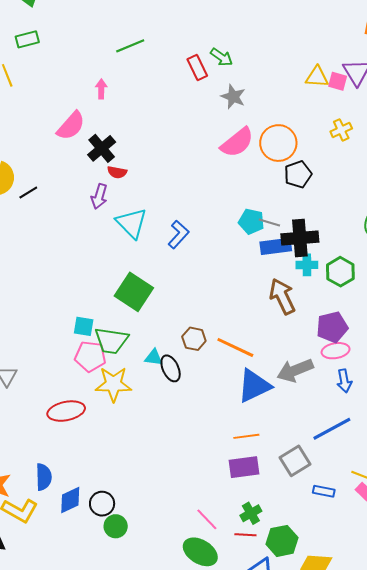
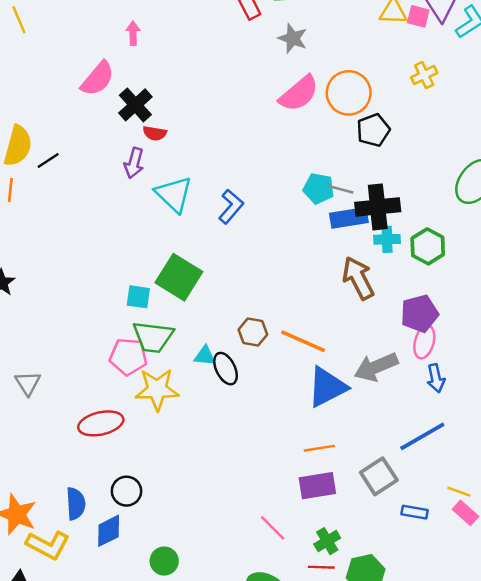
cyan square: (84, 326) -> (138, 297), moved
pink ellipse: (336, 351) -> (424, 342), turned -64
black circle: (102, 504) -> (126, 491), moved
pink line: (207, 519) -> (273, 528), moved

